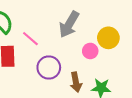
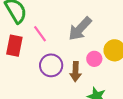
brown arrow: (76, 82) -> (76, 72), moved

